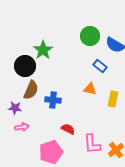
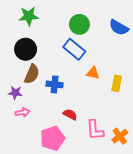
green circle: (90, 36) -> (79, 24), moved
green star: (43, 50) -> (29, 16), moved, turned 30
blue rectangle: (100, 66) -> (74, 49), moved, size x1.5

